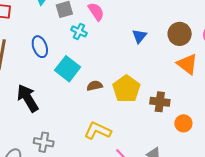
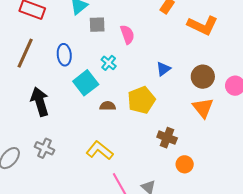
cyan cross: (79, 31) -> (109, 63), moved
yellow pentagon: (126, 89) -> (141, 100), moved

